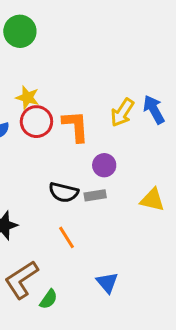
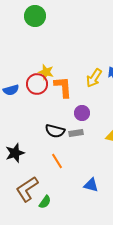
green circle: (20, 31) -> (35, 16), moved
yellow star: (27, 97) -> (46, 72), moved
blue triangle: (107, 283) -> (91, 185), moved, turned -35

